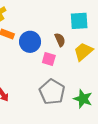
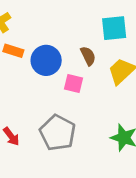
gray pentagon: (52, 92) -> (58, 133), moved

